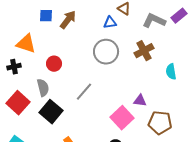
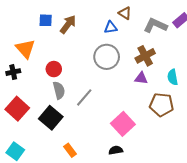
orange triangle: (26, 44) -> (25, 49), turned 30
gray semicircle: (43, 88) -> (59, 90), moved
purple triangle: (140, 101) -> (141, 78), moved
brown pentagon: (160, 123) -> (161, 105), moved

